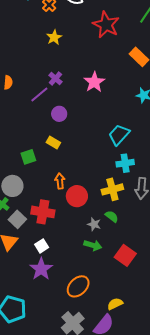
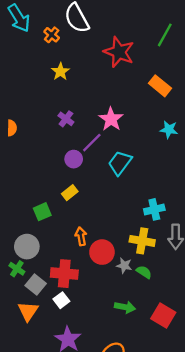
purple line: (39, 95) -> (92, 143), moved
cyan trapezoid: (119, 135) -> (120, 163), moved
yellow rectangle: (53, 142) -> (70, 193), turned -64
yellow cross: (112, 189) -> (142, 241), turned 30
gray star: (94, 224) -> (124, 265), moved
white square: (42, 246) -> (61, 300), moved

